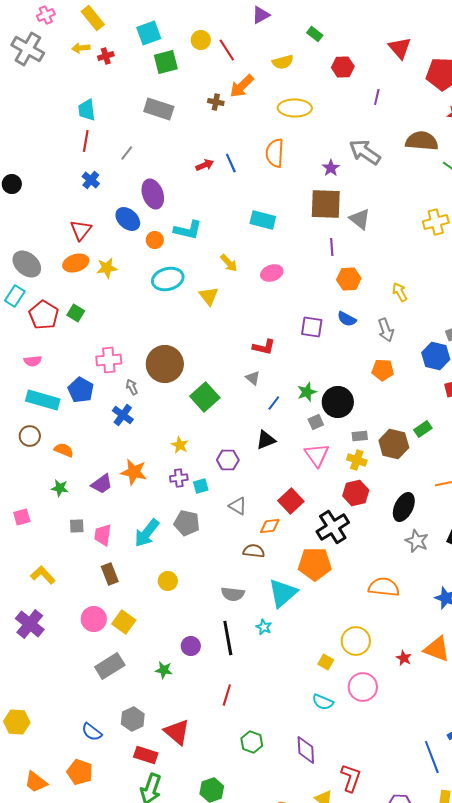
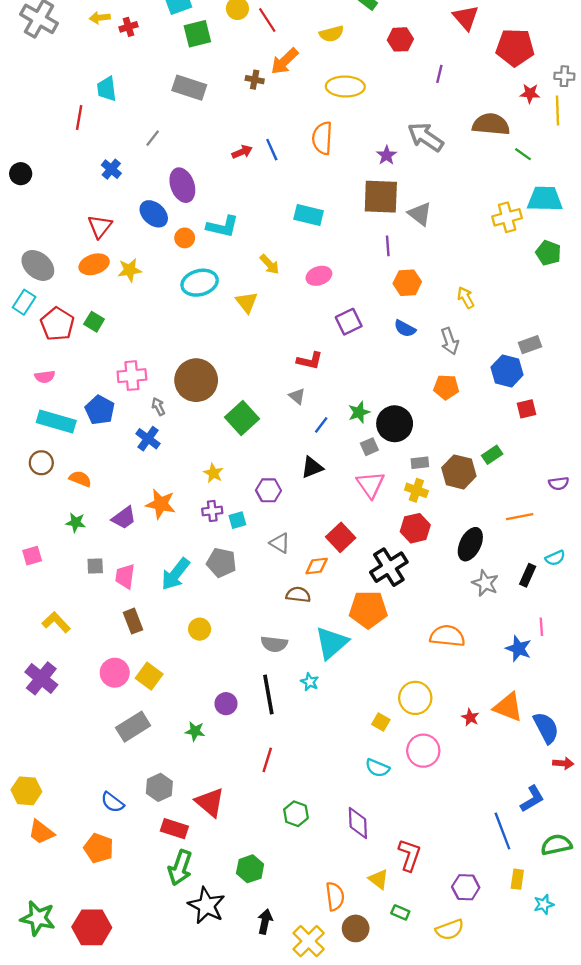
red line: (86, 141) -> (79, 117), moved
purple square: (312, 327) -> (349, 322), moved, turned -35
orange trapezoid: (36, 782) -> (41, 832), moved

